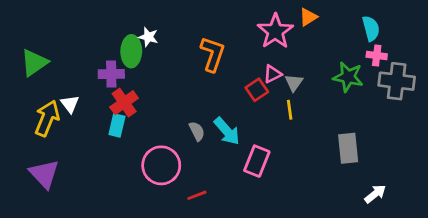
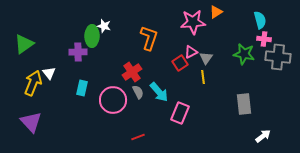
pink star: (275, 31) -> (193, 22), turned 30
red cross: (124, 103) -> (132, 72), moved
pink circle: (161, 165) -> (113, 100), moved

